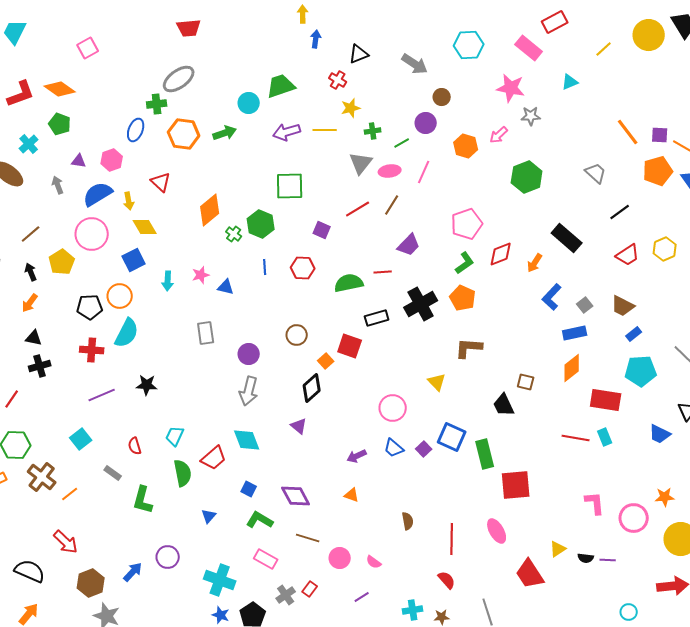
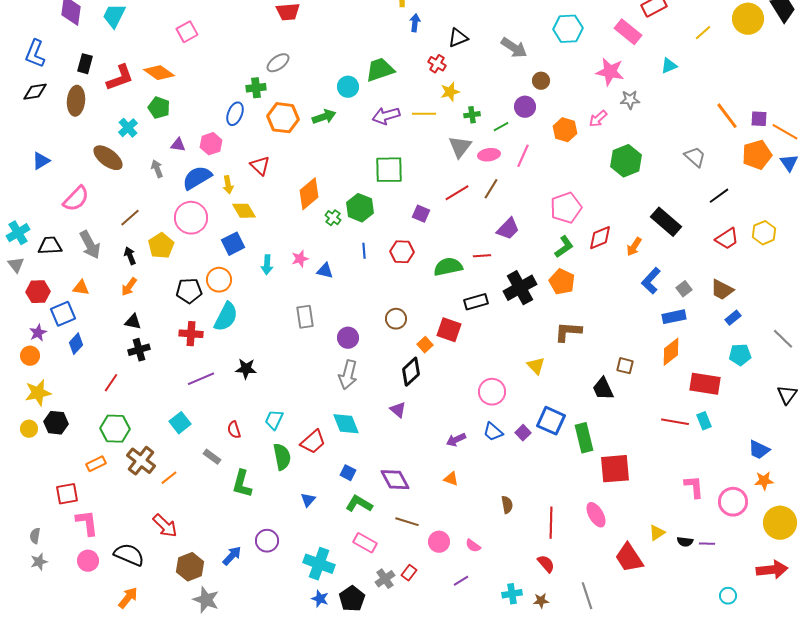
gray ellipse: (179, 79) -> (278, 63), size x0.7
cyan pentagon: (641, 371) -> (740, 355), size x0.7
blue trapezoid: (660, 434) -> (759, 450), moved

